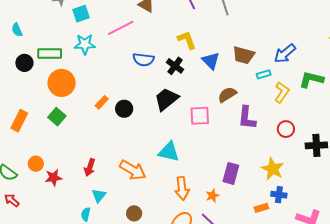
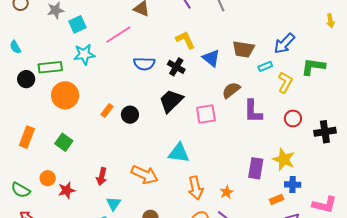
green square: (57, 117) -> (64, 142), moved
purple rectangle: (231, 173) -> (256, 168), moved

